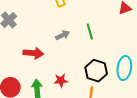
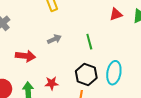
green line: (90, 32) -> (89, 42), moved

